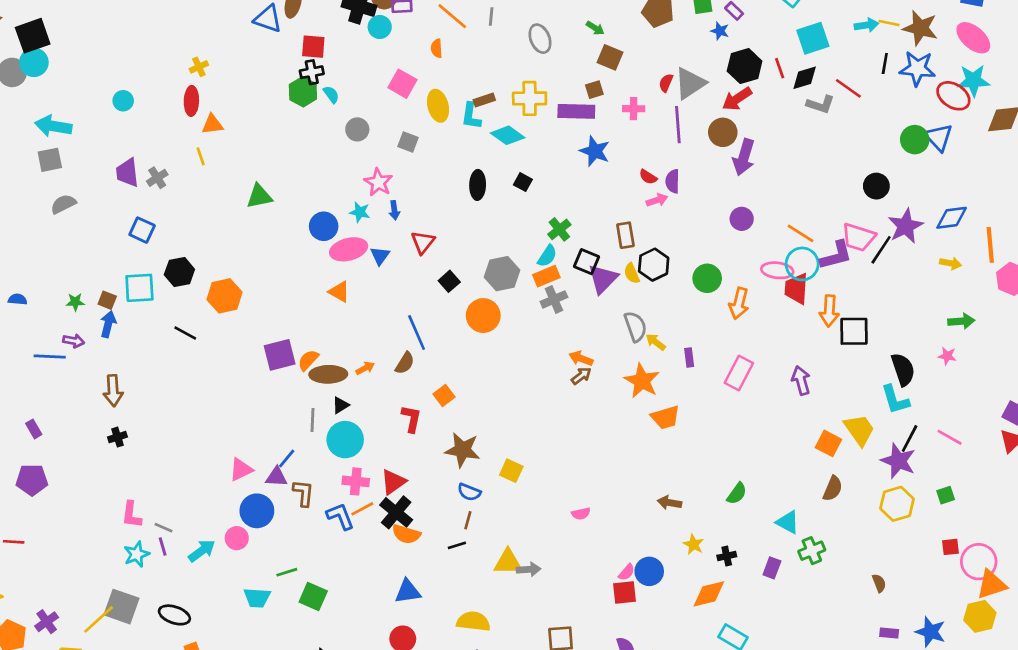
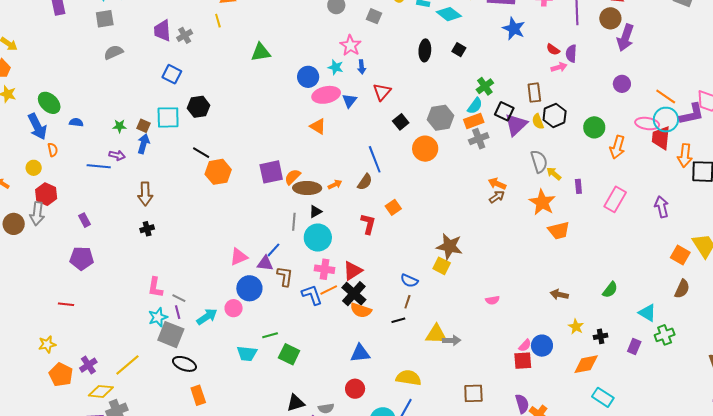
orange hexagon: (225, 296) -> (218, 172), moved
brown star: (462, 450) -> (449, 246), moved
gray square: (121, 607) -> (171, 335), moved

